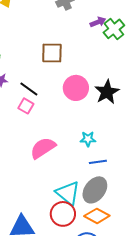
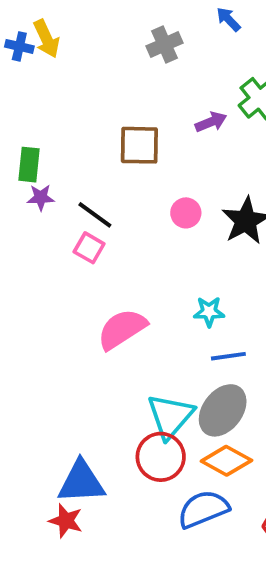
purple arrow: (98, 22) -> (211, 122), moved
pink circle: (76, 88) -> (186, 213), size x0.6
cyan triangle: (68, 193) -> (170, 416), turned 32

